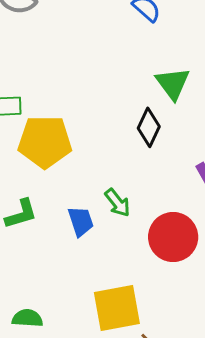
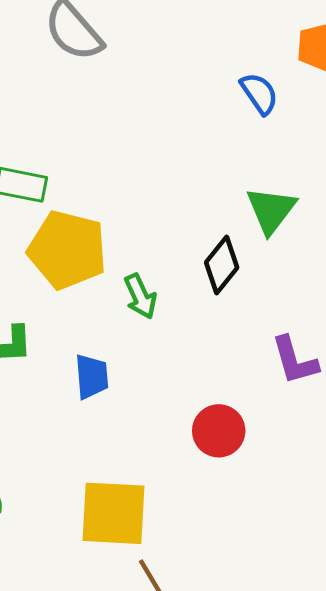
green arrow: (118, 203) -> (140, 296), moved
red circle: (173, 237) -> (219, 431), size x0.7

